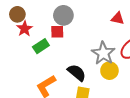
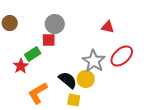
red star: (25, 29) -> (21, 66), moved
yellow circle: (109, 71) -> (86, 79), moved

